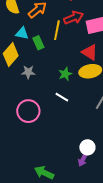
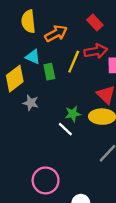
white line: (62, 97) -> (65, 129), moved
pink circle: (28, 111) -> (46, 180), moved

